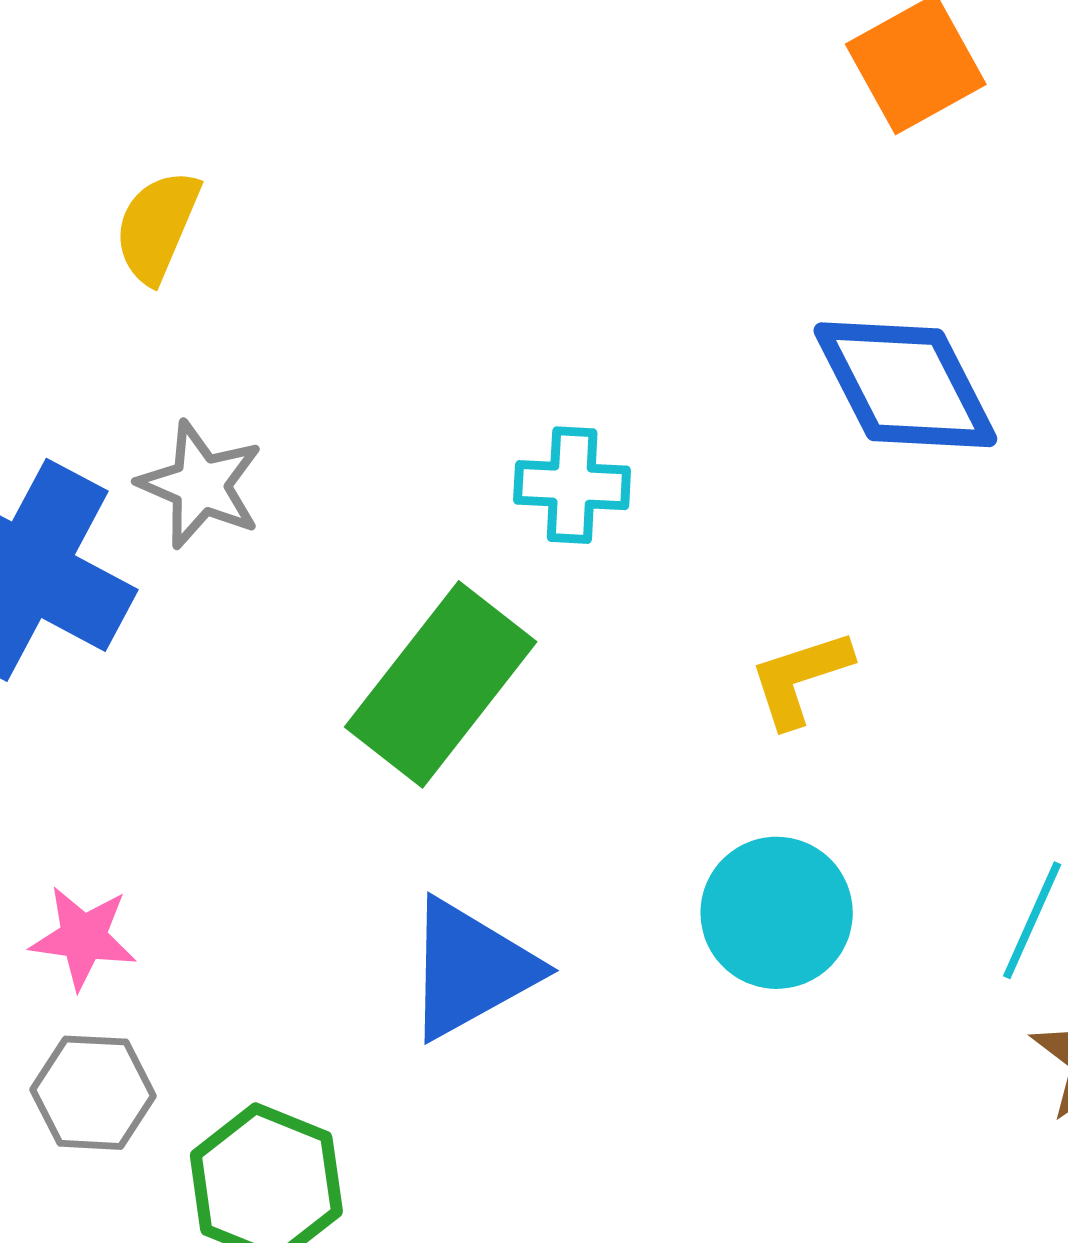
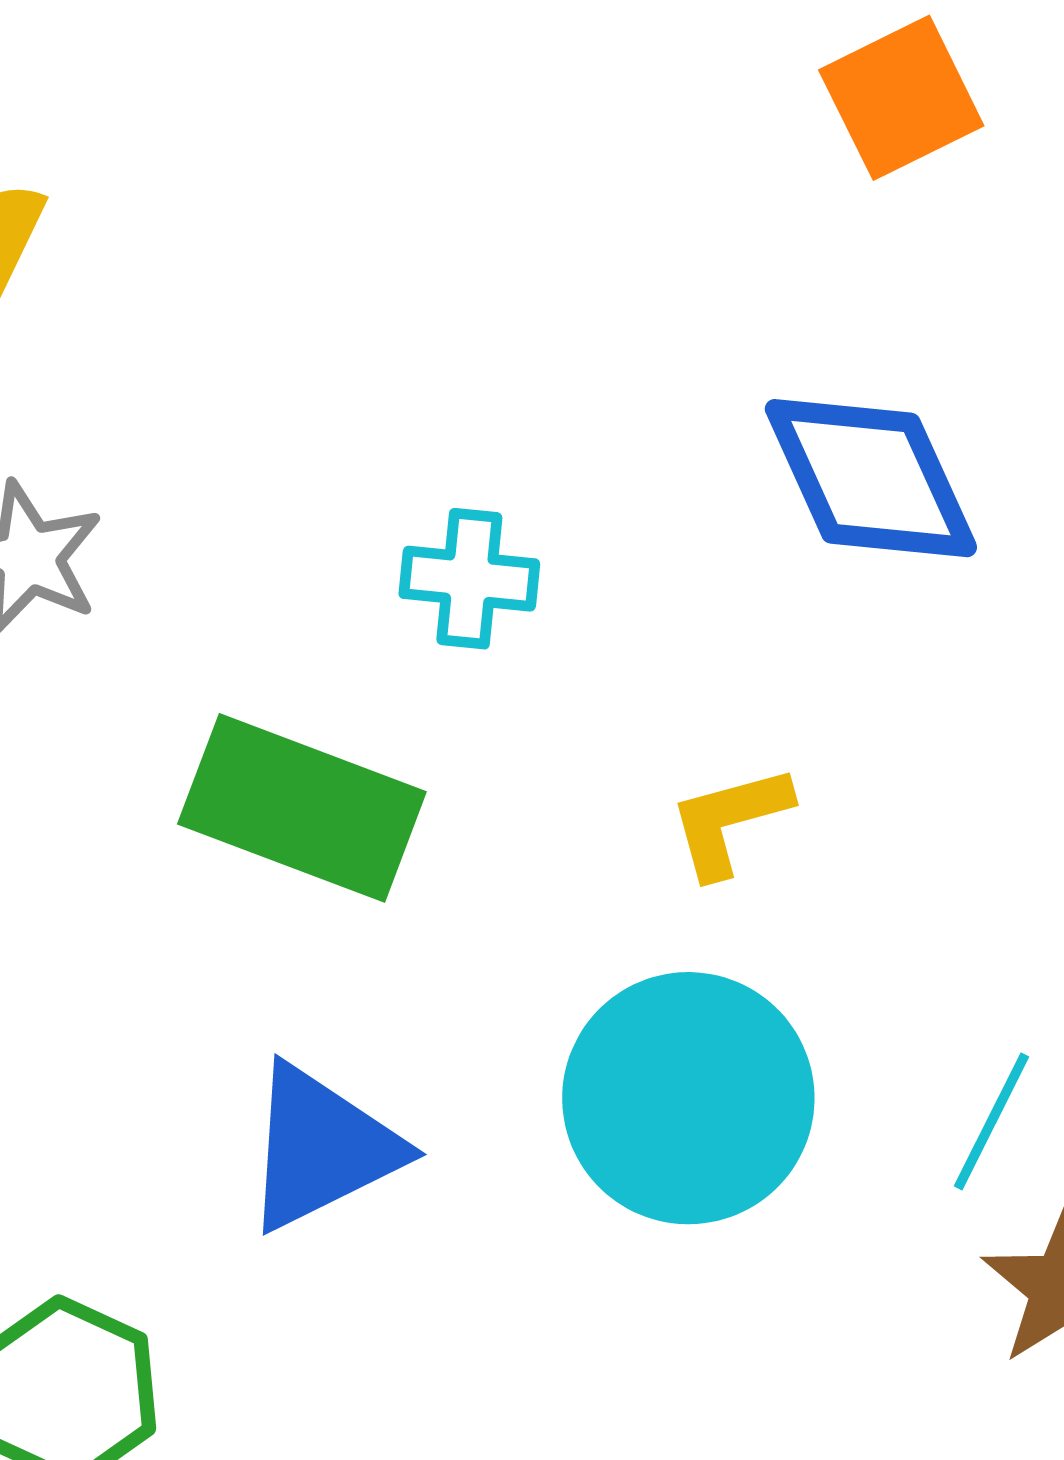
green rectangle: (441, 684) -> (302, 808), turned 70
cyan circle: (777, 913) -> (688, 1098), size x1.4

